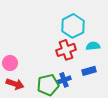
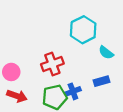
cyan semicircle: (93, 46) -> (106, 53), turned -136
red cross: (66, 50) -> (52, 64), moved

